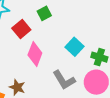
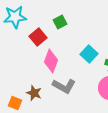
gray L-shape: (64, 80) -> (64, 86), moved, turned -30

